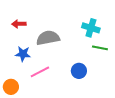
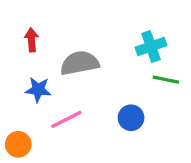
red arrow: (19, 24) -> (32, 40), turned 88
cyan cross: (91, 28) -> (151, 46), turned -36

